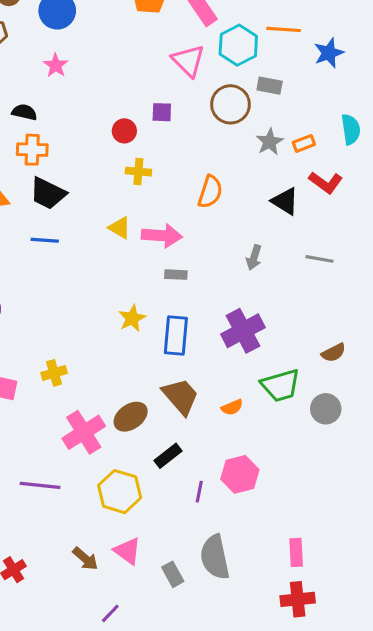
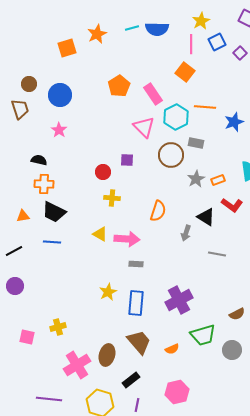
gray arrow: (254, 257) -> (186, 233), moved
gray line: (319, 259) -> (217, 254), moved
brown ellipse: (131, 417) -> (107, 355), turned -40
purple line: (199, 492) -> (137, 405), moved

